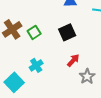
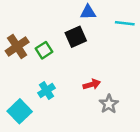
black square: (67, 32) -> (76, 37), moved
red arrow: (73, 60) -> (92, 84), turned 32

